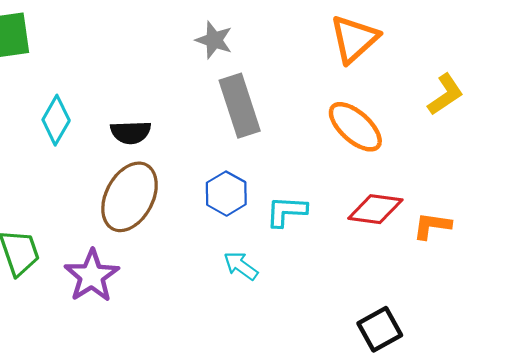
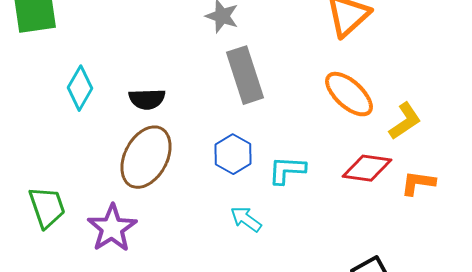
yellow L-shape: (445, 95) -> (405, 121), moved

